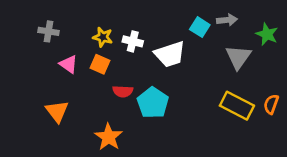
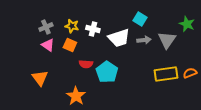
gray arrow: (227, 20) -> (144, 40), moved
gray cross: (49, 31) -> (46, 27), moved, turned -32
orange semicircle: (271, 104) -> (190, 73), turned 48
yellow rectangle: (237, 106) -> (166, 74), turned -35

